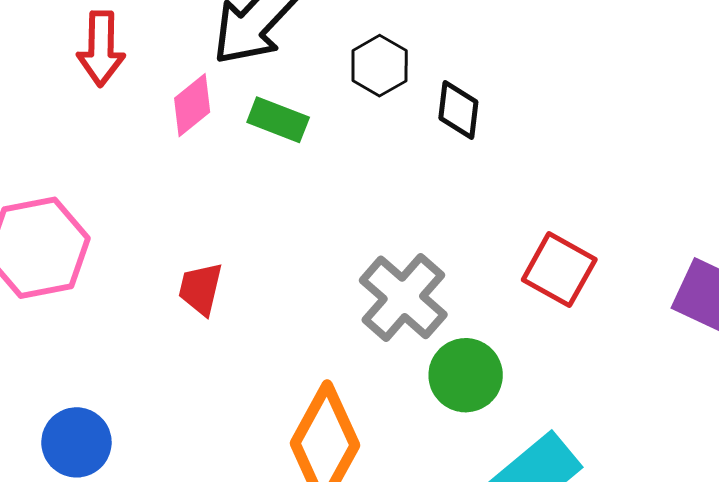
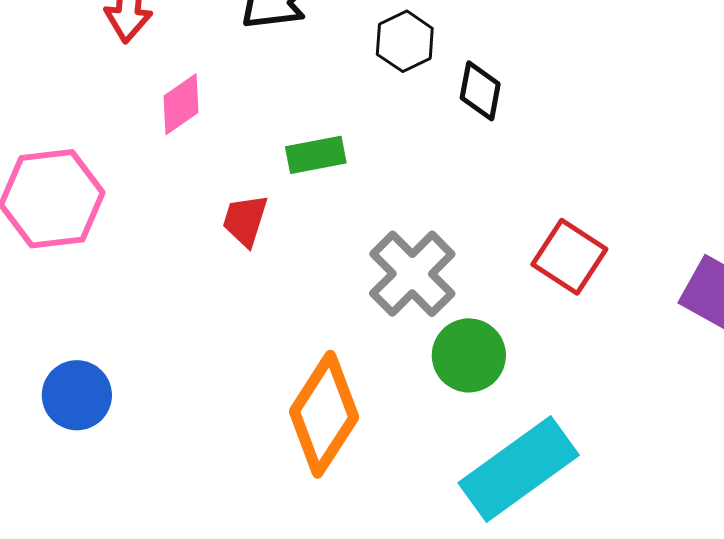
pink diamond: (192, 105) -> (181, 104), moved
green rectangle: (278, 120) -> (316, 155), moved, turned -36
red trapezoid: (200, 289) -> (245, 220), moved

